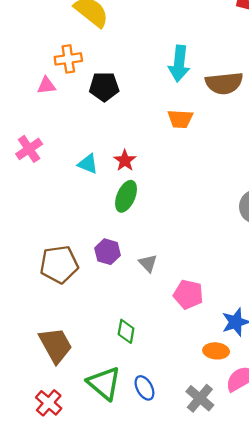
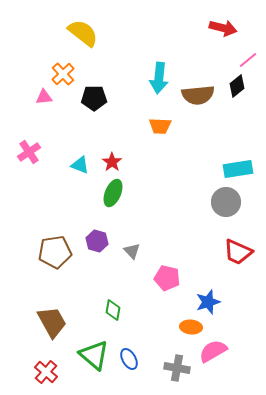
orange cross: (68, 59) -> (63, 74), turned -35
gray cross: (200, 398) -> (177, 368), turned -30

